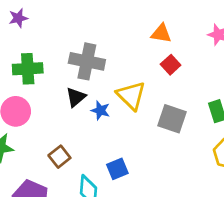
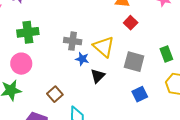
gray cross: (87, 61) -> (73, 41), moved, size x0.7
black triangle: (76, 97) -> (98, 76), moved
blue square: (117, 169) -> (140, 94), moved

